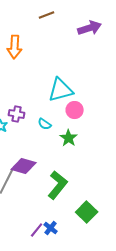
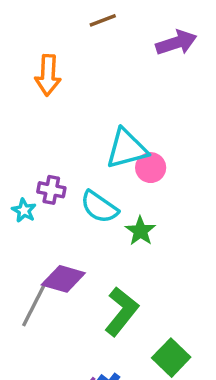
pink circle: (75, 110) -> (151, 168), moved
cyan semicircle: (45, 124) -> (99, 207), size x1.6

